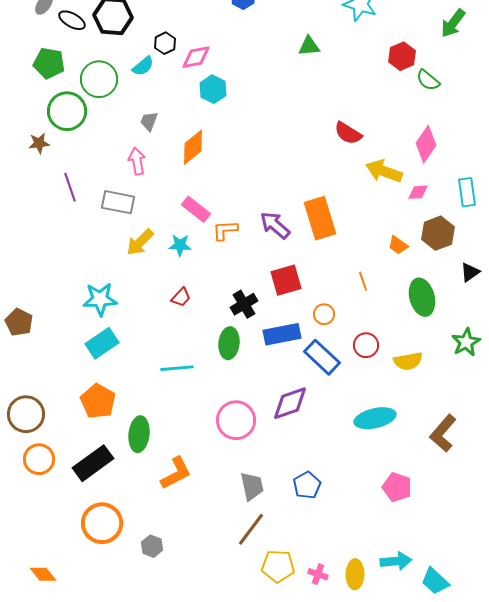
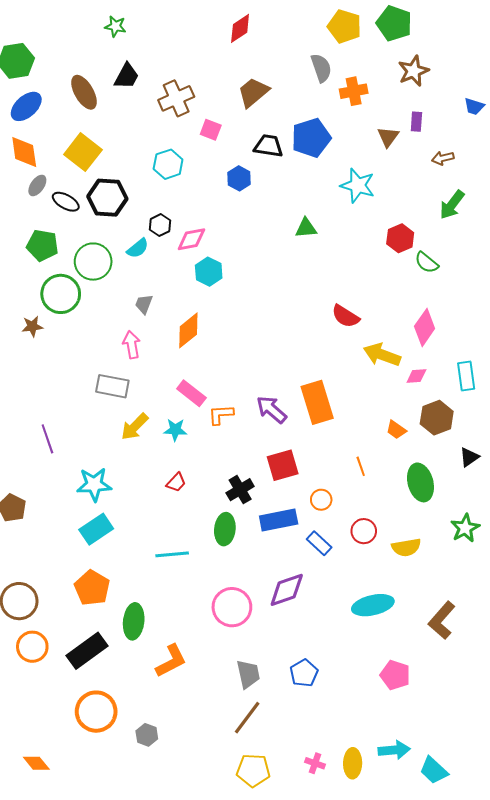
purple line: (70, 187) -> (47, 439), moved
blue rectangle: (322, 357) -> (319, 543), size x0.7
yellow pentagon: (278, 566) -> (253, 770), moved

